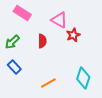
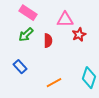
pink triangle: (59, 20) -> (65, 20), turned -30
green arrow: (12, 42) -> (26, 35), moved

